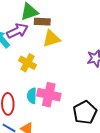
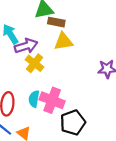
purple arrow: (17, 31) -> (26, 46), moved
black pentagon: (85, 112) -> (73, 123), moved

